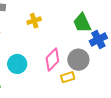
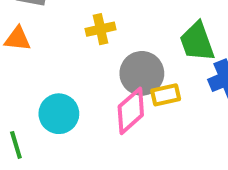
gray circle: (78, 60) -> (142, 73), moved
yellow rectangle: (68, 77) -> (166, 95), moved

